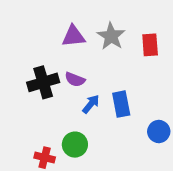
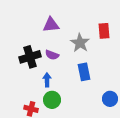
gray star: (111, 36) -> (80, 43), moved
blue arrow: (91, 104) -> (47, 80), moved, turned -40
blue circle: (159, 132) -> (110, 99), moved

